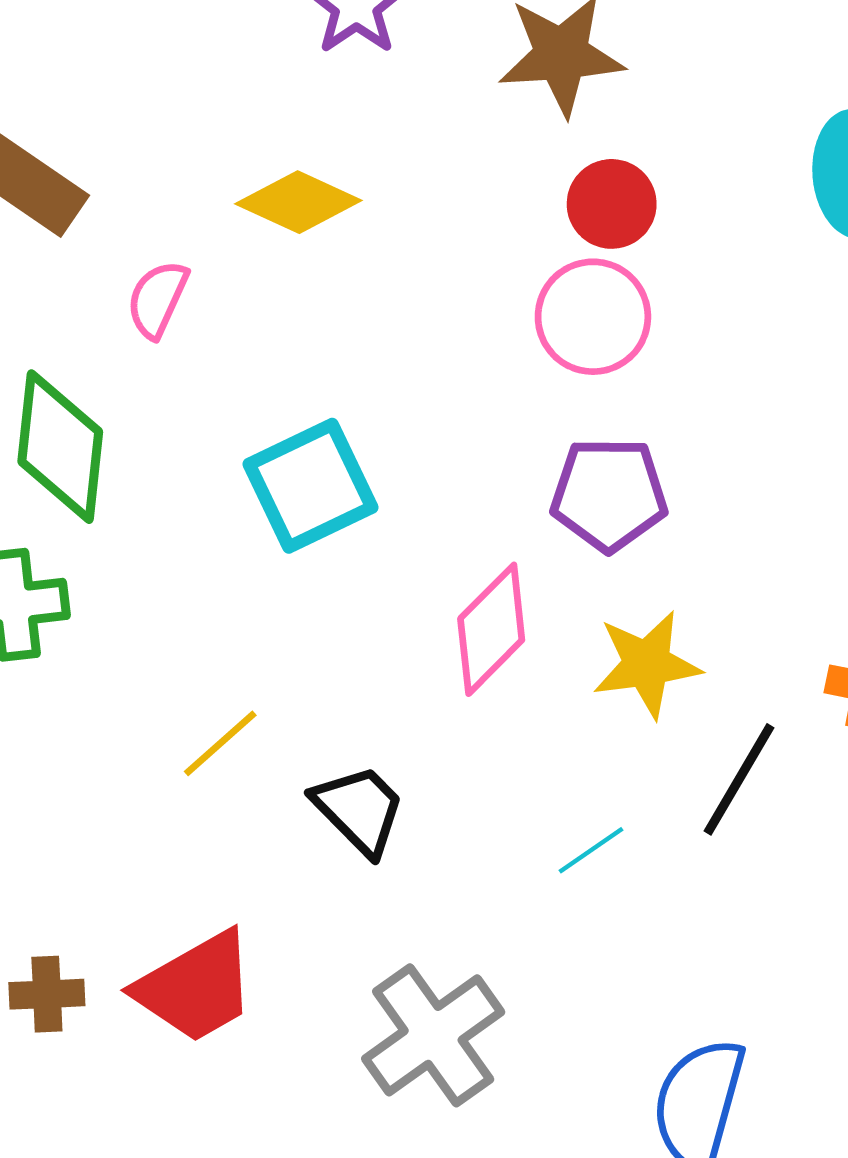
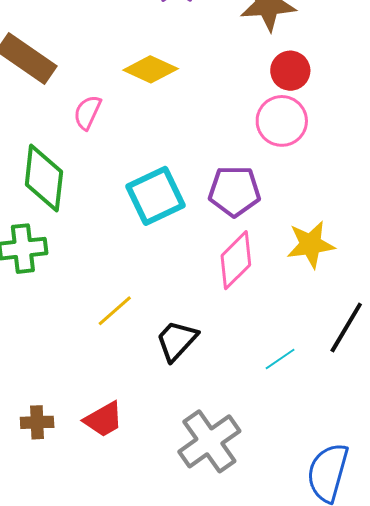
purple pentagon: (609, 494) -> (234, 191), moved
yellow star: (647, 664) -> (311, 244), moved
black trapezoid: (359, 810) -> (177, 340), turned -93
red trapezoid: (196, 987) -> (104, 419), size x0.7

